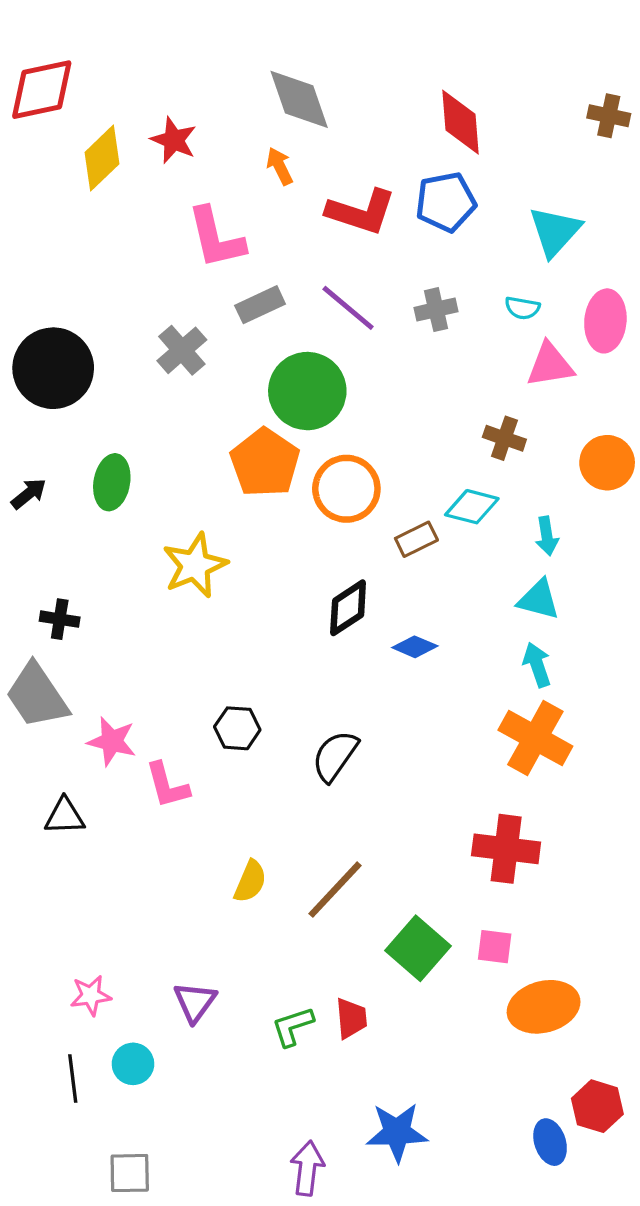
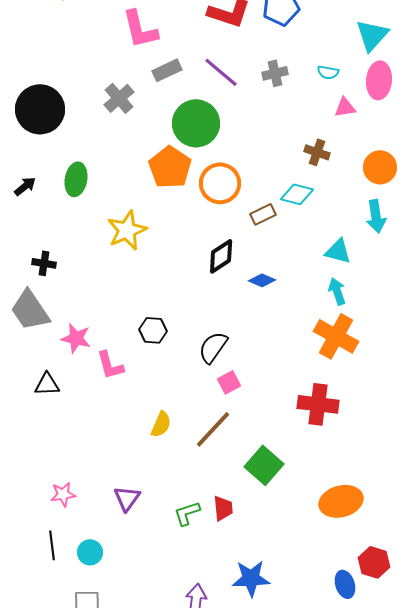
cyan triangle: (555, 231) -> (372, 35), moved
pink triangle: (550, 365) -> (345, 107), size x0.7
cyan arrow: (547, 536) -> (376, 216), moved, size x1.4
pink square: (495, 947) -> (229, 382), moved, turned -35
cyan circle: (133, 1064) -> (90, 552), moved

